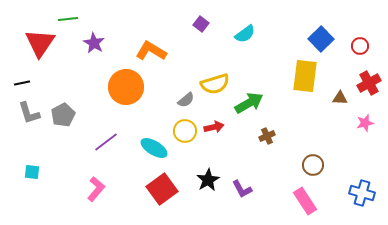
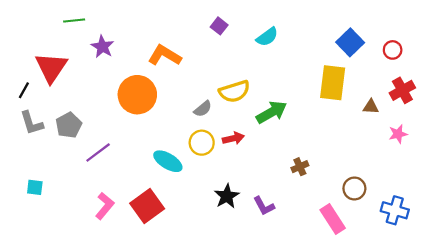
red triangle: (40, 43) -> (51, 67), moved
black line: (22, 83) -> (24, 90), turned -49
brown cross: (267, 136) -> (300, 167), moved
purple line: (106, 142) -> (98, 152), moved
brown circle: (313, 165) -> (354, 188), moved
red square: (162, 189) -> (147, 206), moved

